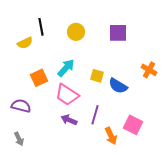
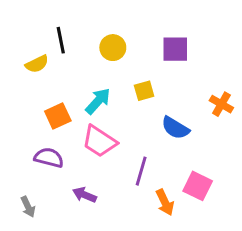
yellow square: (97, 76) -> (144, 91), moved, turned -32
purple semicircle: (21, 106) -> (49, 158), moved
purple arrow: (69, 120) -> (85, 195), moved

